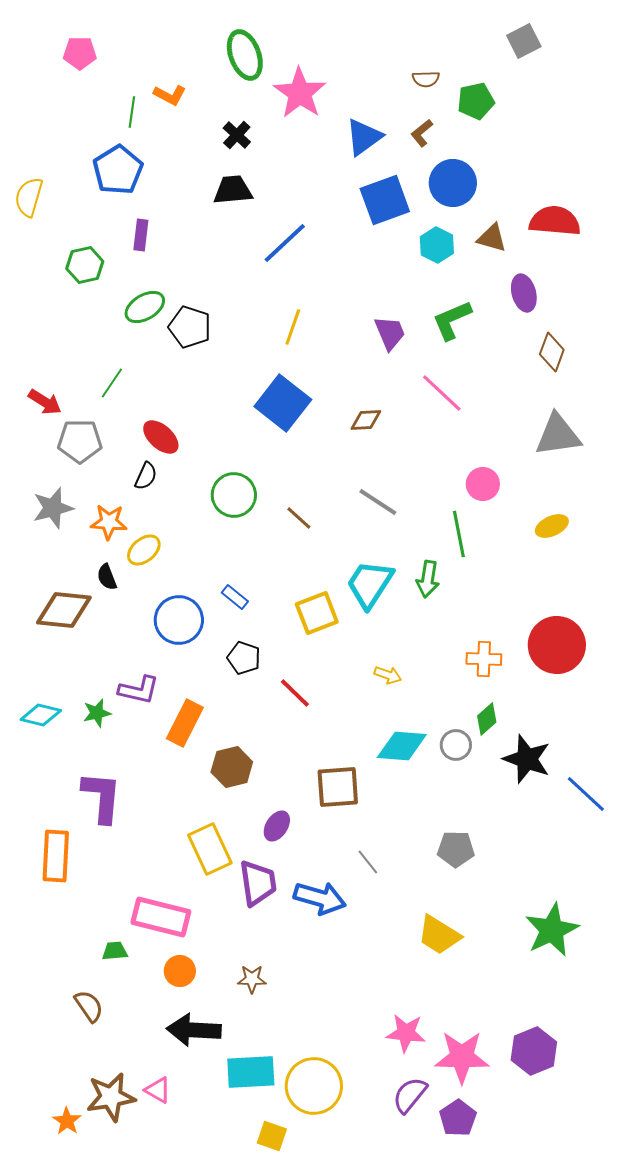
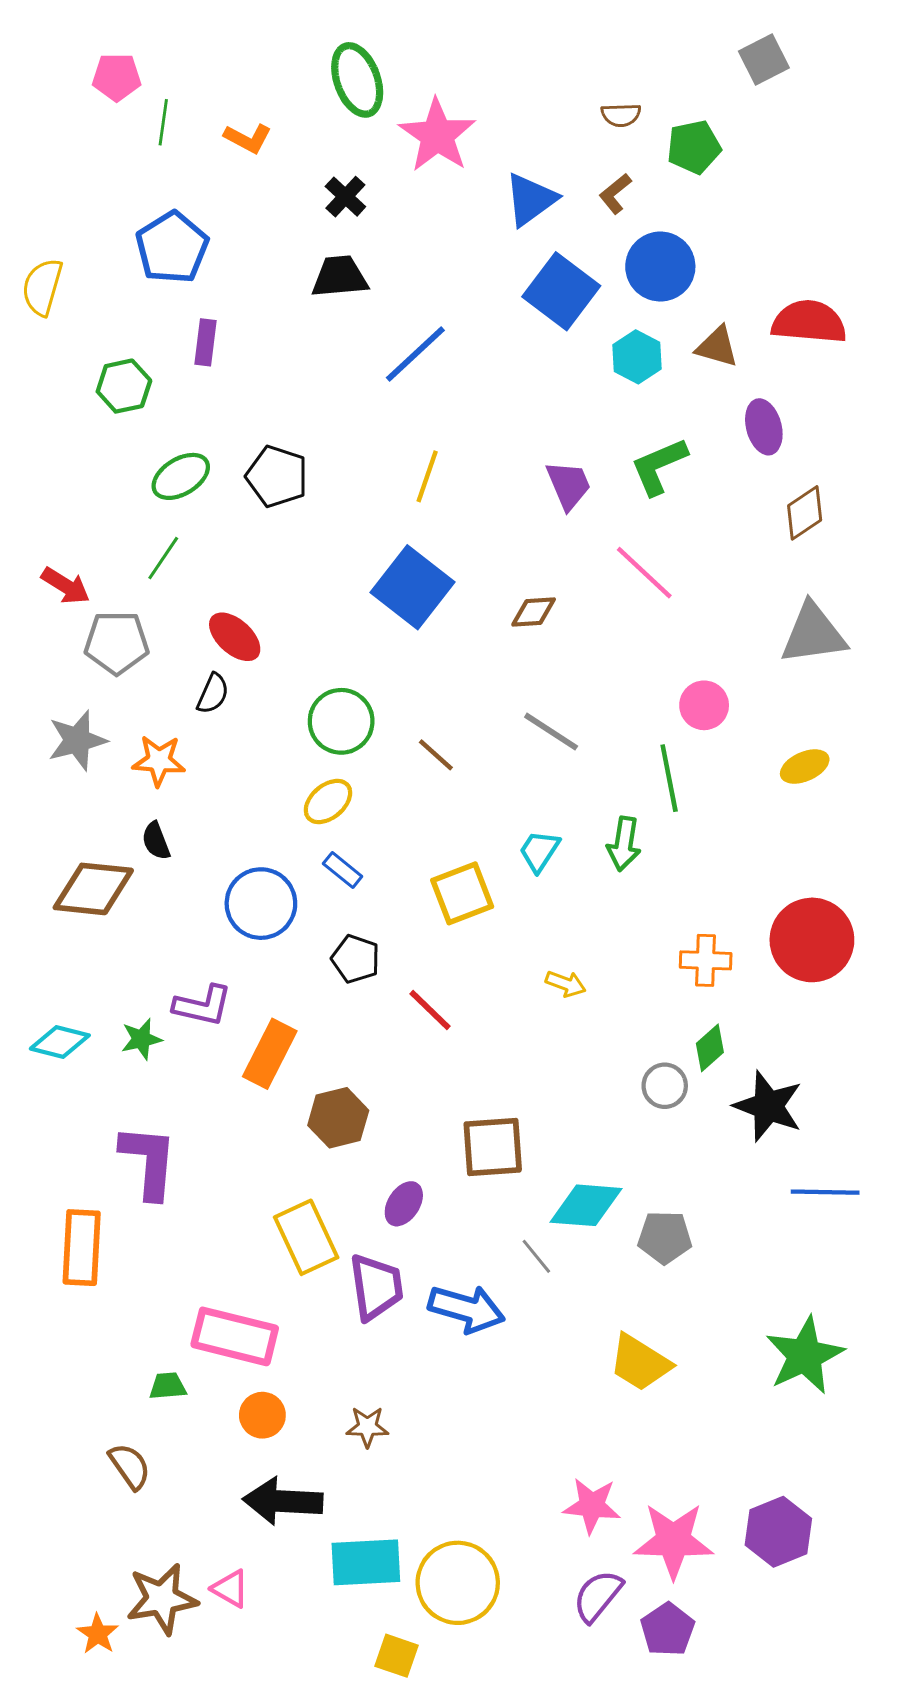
green line: (132, 112) -> (163, 122), moved
blue square: (385, 200) -> (561, 291), turned -33
green ellipse: (145, 307) -> (181, 476), moved
brown diamond: (552, 352) -> (805, 513), turned 36
yellow ellipse: (144, 550) -> (328, 801), moved
cyan trapezoid: (370, 584) -> (539, 851), size x0.6
cyan diamond: (402, 746) -> (586, 1205), moved
blue line: (586, 794) -> (825, 1192), moved, turned -42

